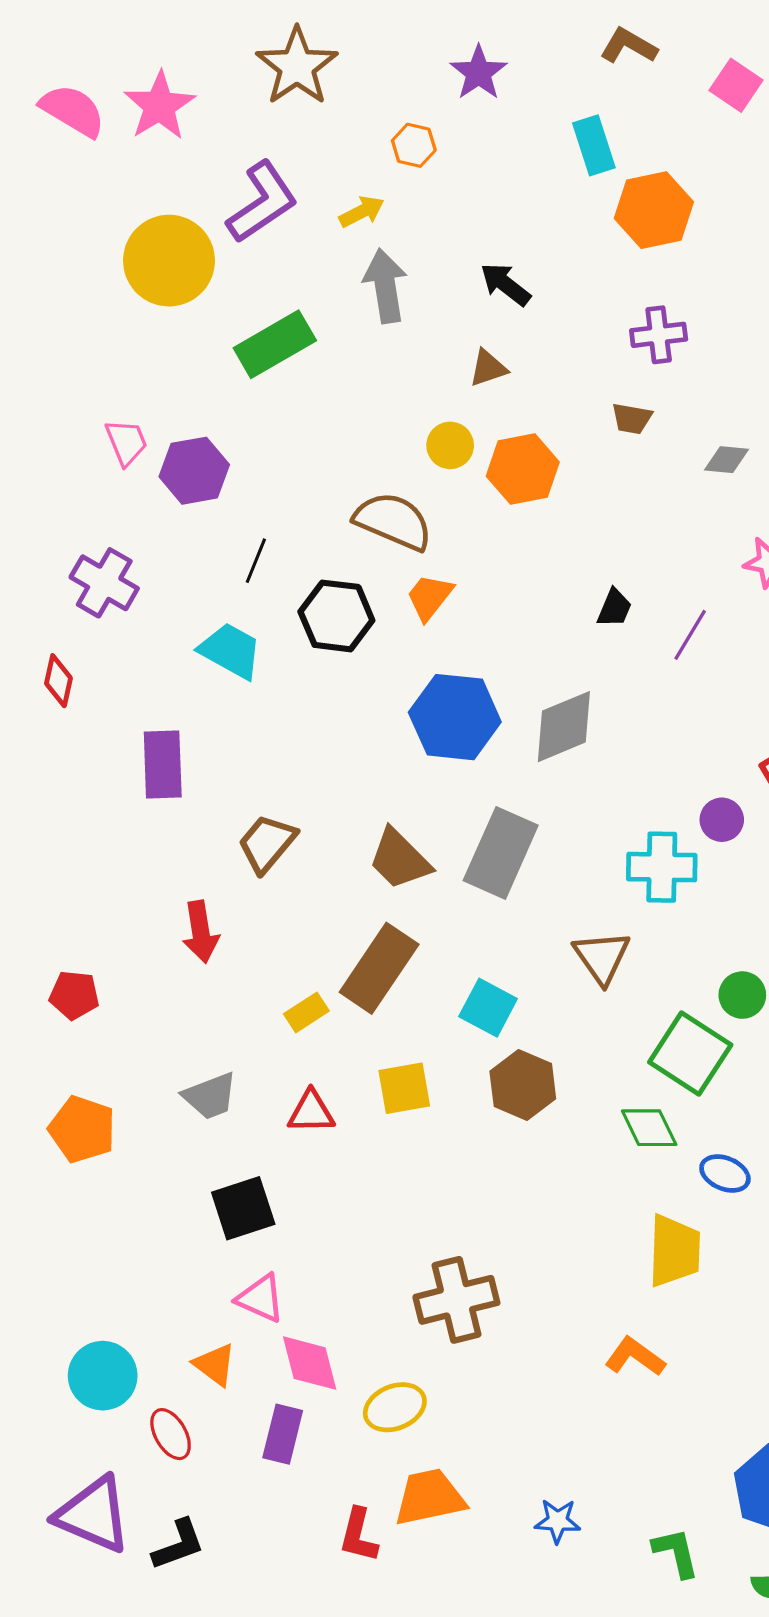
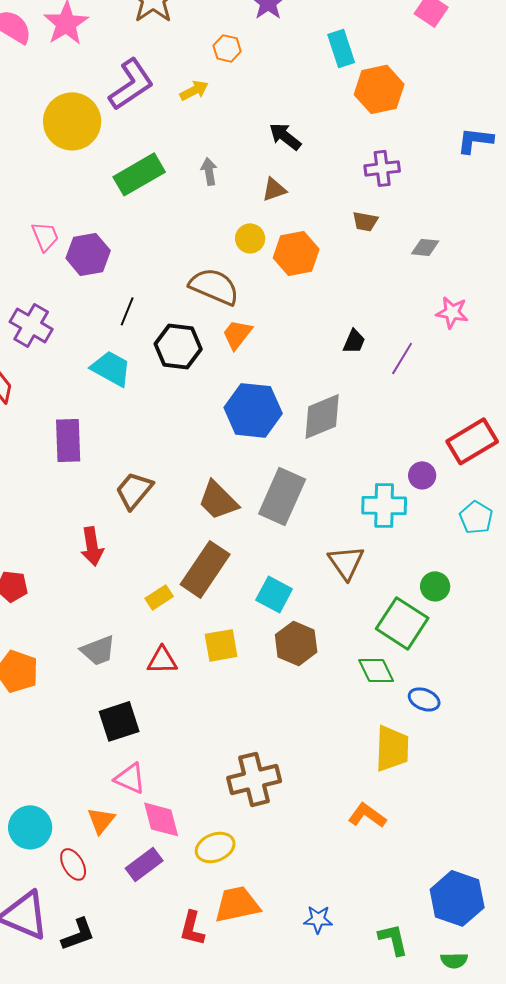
gray arrow: (385, 286) -> (209, 171), moved, size x0.6
orange triangle: (215, 1365) -> (101, 820), turned 32
purple rectangle: (283, 1434) -> (144, 864), turned 39

